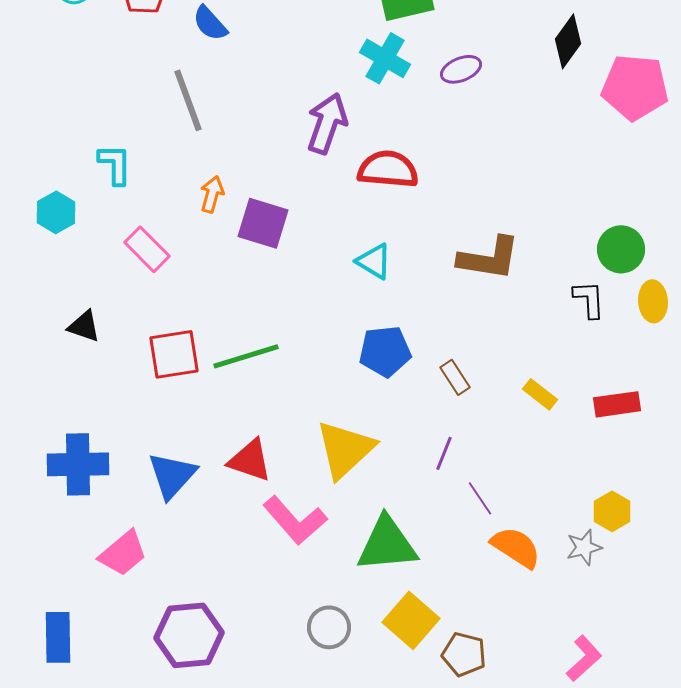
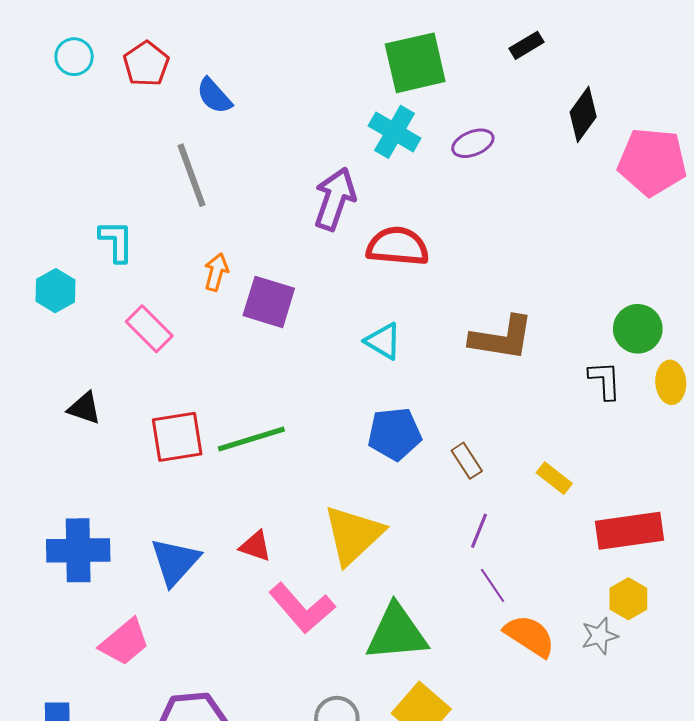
red rectangle: (617, 404) -> (630, 531), moved, size x1.4
purple line: (444, 453) -> (479, 531), moved
red triangle: (250, 460) -> (255, 546), size x0.7

